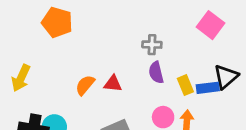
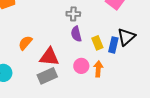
red triangle: (113, 84) -> (49, 57), moved, size x1.5
blue rectangle: (208, 88) -> (113, 45), turned -70

